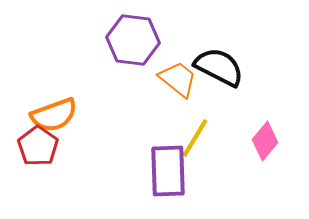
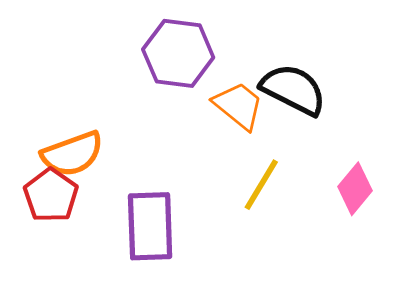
purple rectangle: (168, 171) -> (150, 226), moved

